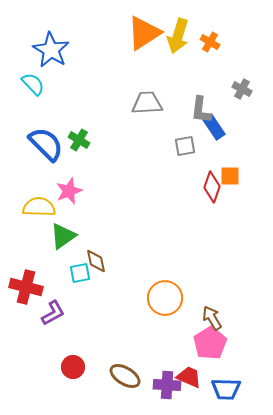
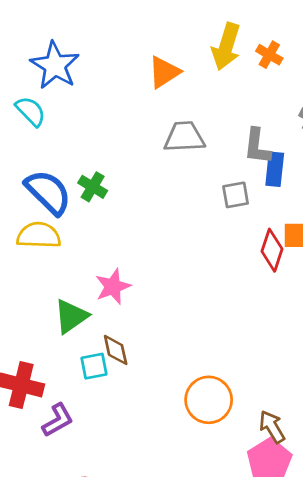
orange triangle: (144, 33) -> (164, 72), moved, size x0.7
blue rectangle: (214, 127) -> (275, 169), turned 40
pink star: (69, 191) -> (113, 287), moved
yellow semicircle: (39, 207) -> (39, 235), moved

